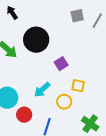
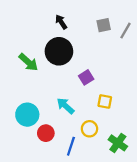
black arrow: (12, 13) -> (61, 22), moved
cyan arrow: (42, 90) -> (65, 106), turned 84
yellow circle: (64, 102) -> (89, 129), moved

